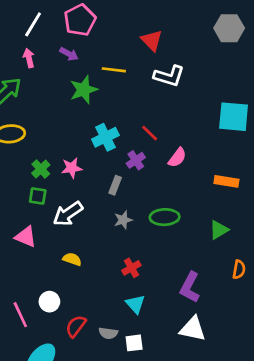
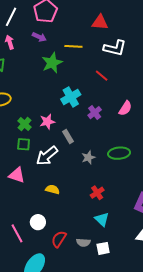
red triangle: (152, 40) -> (100, 22), turned -36
red line: (150, 133) -> (102, 76), moved
gray rectangle: (115, 185) -> (68, 136), moved, turned -48

